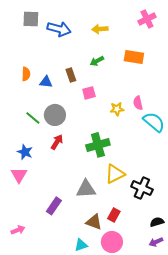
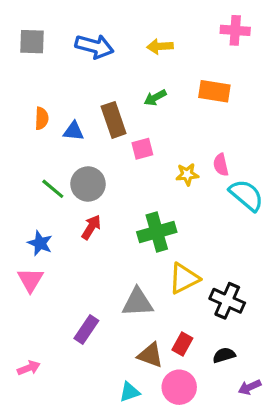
gray square: (31, 19) -> (32, 42), moved
pink cross: (147, 19) -> (235, 30), turned 30
brown rectangle: (71, 75) -> (114, 120), size x1.5
black semicircle: (157, 222) -> (224, 355), moved

